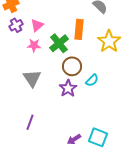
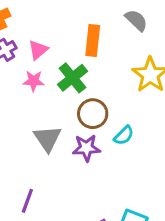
orange rectangle: (79, 29) -> (93, 40), moved
gray triangle: (32, 78) -> (48, 139), moved
purple star: (68, 88) -> (86, 148), turned 30

